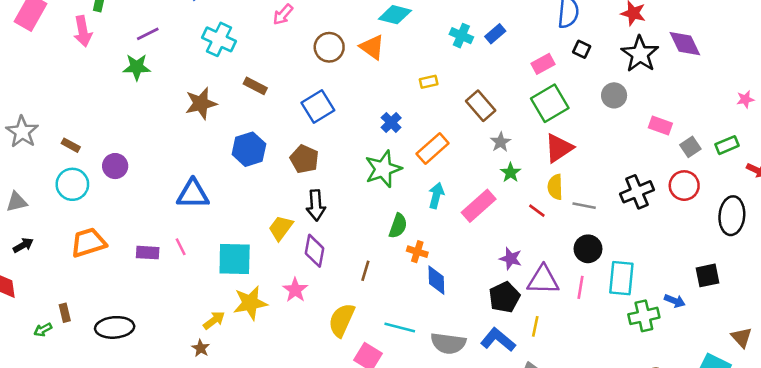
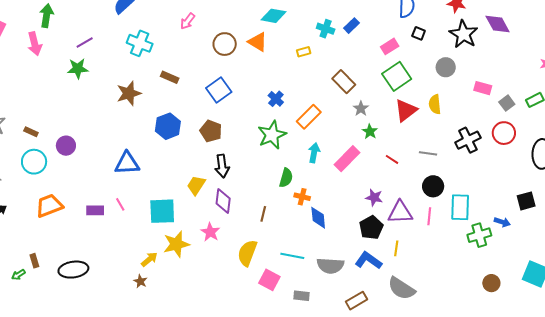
yellow rectangle: (429, 82) -> (304, 52), moved
yellow semicircle: (555, 187) -> (435, 104), moved

